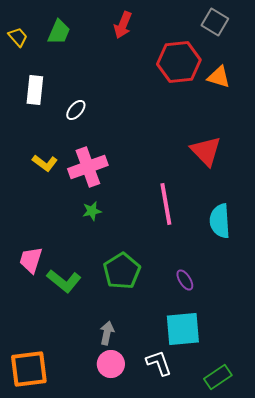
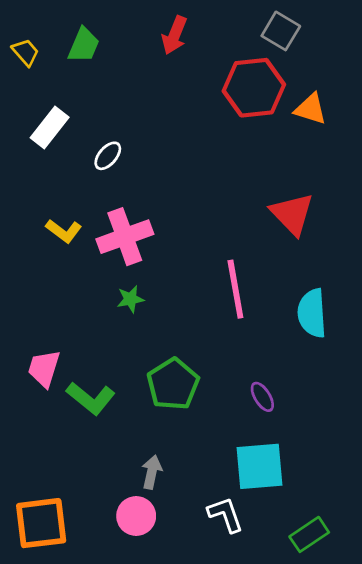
gray square: (215, 22) -> (281, 31), moved
white rectangle: (35, 90) -> (50, 127), turned 32
pink circle: (111, 364) -> (136, 516), moved

